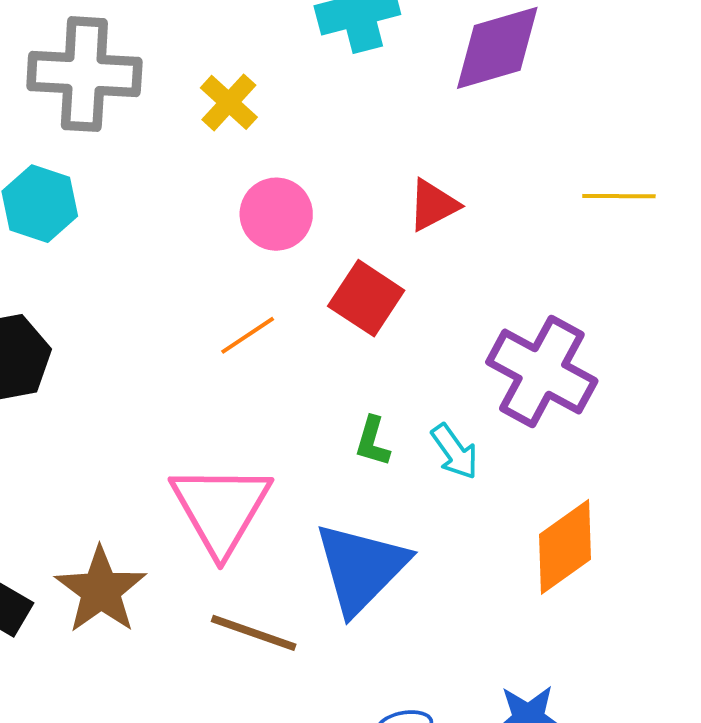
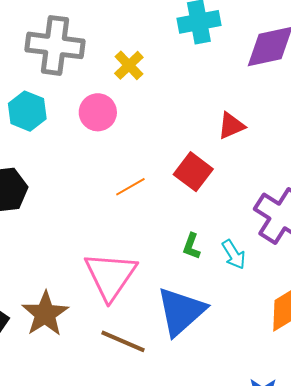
pink circle: (276, 214) -> (98, 112), moved

